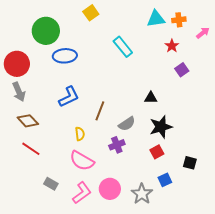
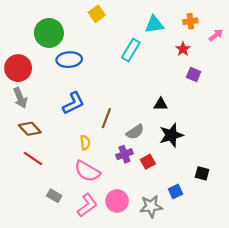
cyan triangle: (156, 19) -> (154, 24), moved
cyan rectangle: (123, 47) -> (131, 50), turned 70
purple square: (182, 70) -> (194, 74), turned -32
red square: (157, 152) -> (148, 162), moved
gray star: (142, 194) -> (151, 206), turned 30

